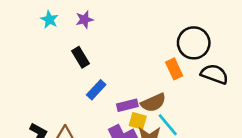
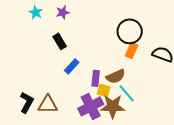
black circle: (194, 43) -> (130, 31), moved
orange rectangle: (174, 69) -> (132, 50), turned 49
purple rectangle: (127, 105) -> (96, 78), turned -70

